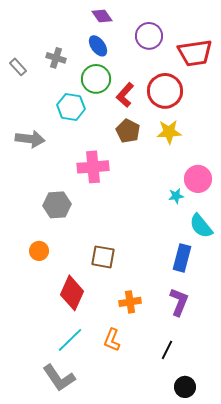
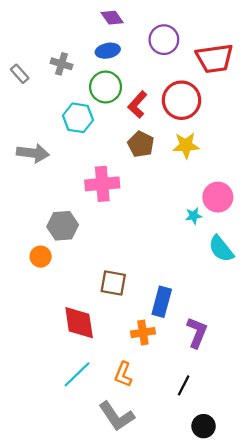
blue ellipse: (98, 46) -> (108, 51), turned -65
orange circle: (39, 251) -> (41, 257), moved
blue rectangle: (182, 258) -> (162, 302), moved
red diamond: (72, 293) -> (79, 323), turned -32
gray L-shape: (59, 378) -> (117, 416), moved

